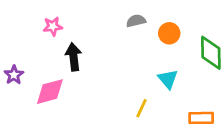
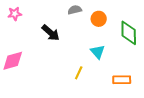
black arrow: (74, 57) -> (51, 33), moved, turned 138

